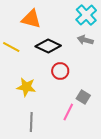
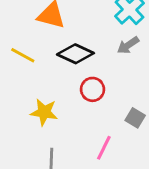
gray arrow: (85, 40) -> (128, 45), turned -49
gray square: (83, 97) -> (135, 118), moved

